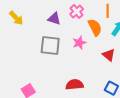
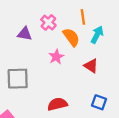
gray square: (50, 45) -> (18, 79), moved

